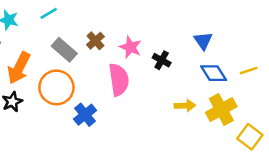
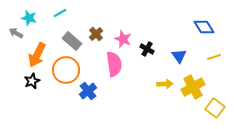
blue triangle: (203, 41) -> (179, 56), moved
blue diamond: (214, 73) -> (204, 27), moved

